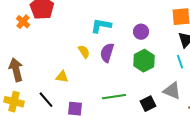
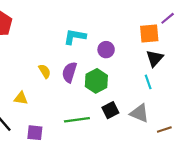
cyan L-shape: (101, 26) -> (75, 37), moved
green hexagon: (144, 61) -> (96, 81), moved
black square: (148, 104) -> (110, 110), moved

